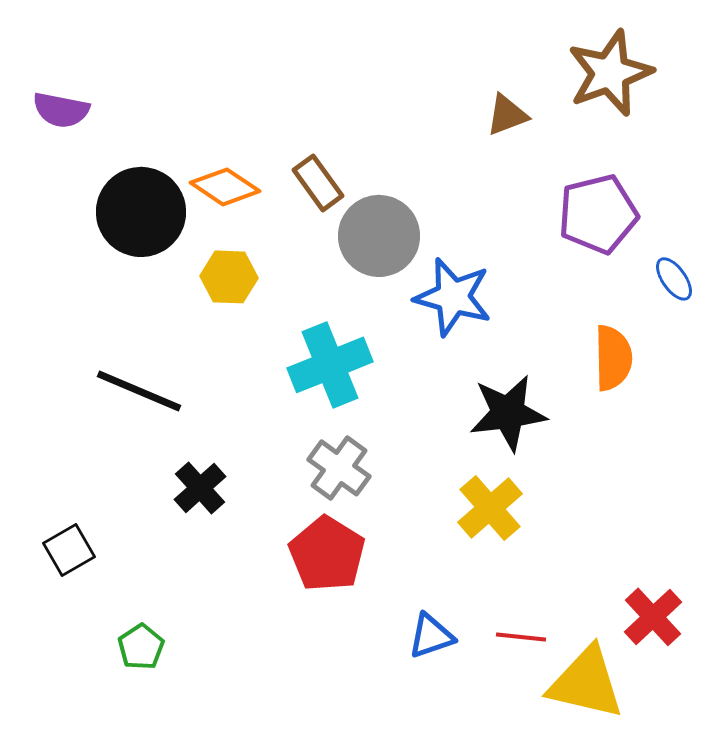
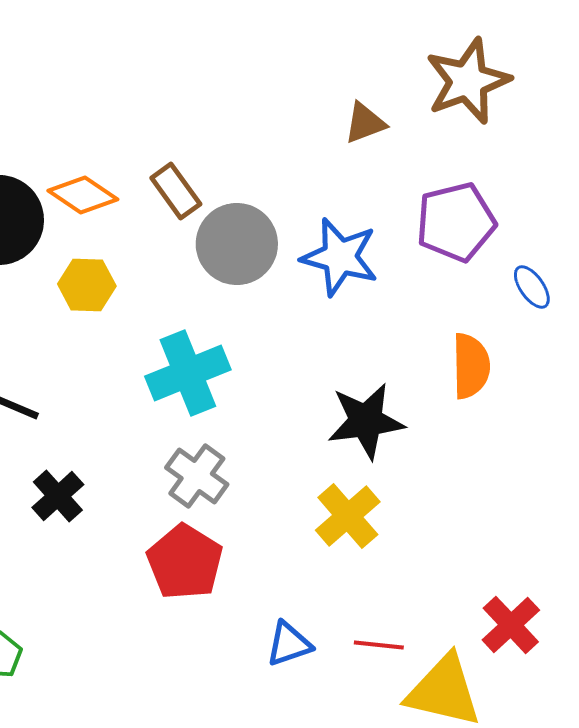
blue star: (453, 297) -> (340, 257), moved

